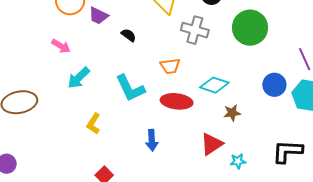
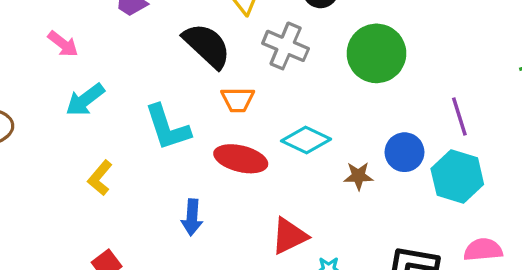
black semicircle: (129, 35) -> (207, 46), moved, size x2.0
brown star: (232, 113) -> (358, 176), moved

